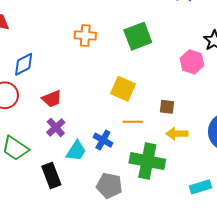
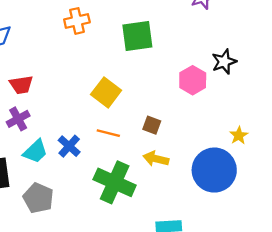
orange cross: (85, 35) -> (77, 21), turned -30
gray pentagon: (109, 186) -> (38, 198), moved

